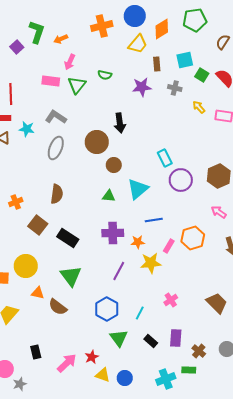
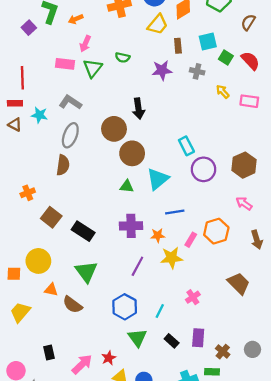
brown circle: (114, 165) -> (132, 153), size x1.5
brown semicircle: (57, 194) -> (63, 165), moved
brown trapezoid: (217, 303) -> (239, 283), moved

